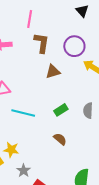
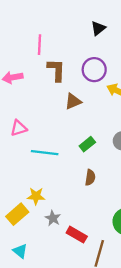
black triangle: (82, 11) -> (98, 28), turned 40
brown semicircle: (60, 139) -> (90, 177), turned 64

